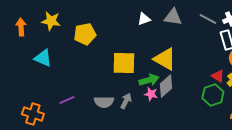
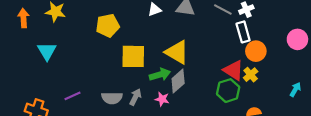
yellow pentagon: (85, 34) -> (108, 26), moved
cyan triangle: (43, 58) -> (47, 51), turned 36
red triangle: (218, 76) -> (233, 70), size x1.5
pink star: (151, 94) -> (162, 99), moved

